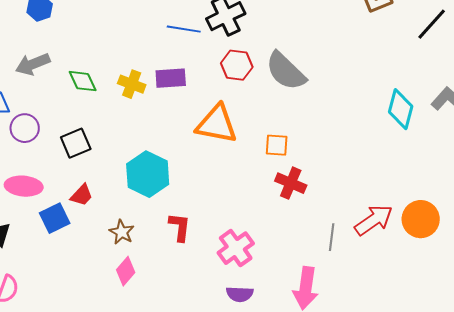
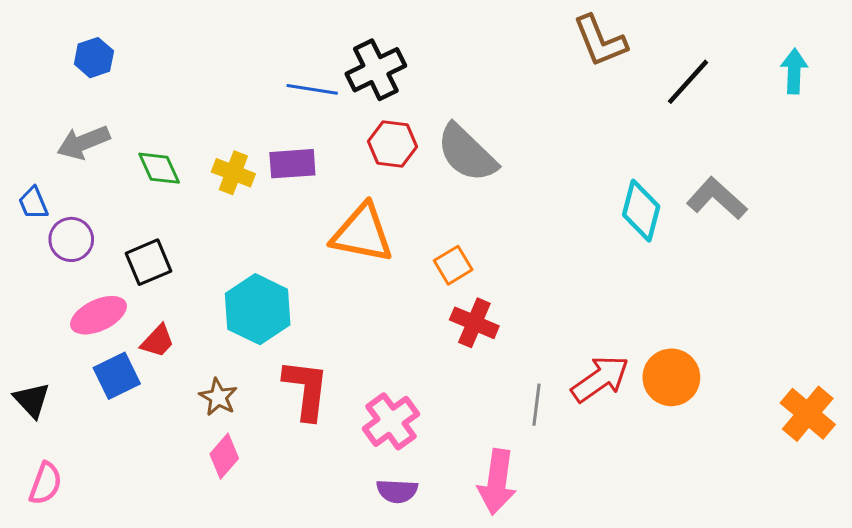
orange square: (277, 145) -> (453, 265), turned -35
pink ellipse: (24, 186) -> (99, 315), moved, turned -30
red L-shape: (180, 227) -> (306, 389), size x1.4

